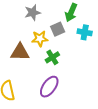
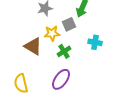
cyan cross: (85, 32) -> (95, 42), moved
brown triangle: (20, 52) -> (33, 46), turned 30

